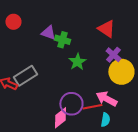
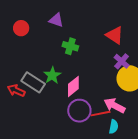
purple triangle: (48, 33) -> (56, 20), moved
green star: (77, 62) -> (52, 75), moved
gray rectangle: (25, 76) -> (33, 82), turned 65
pink diamond: (60, 118) -> (73, 86), moved

